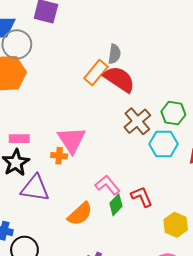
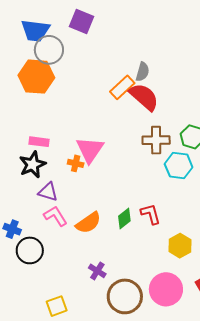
brown cross: (137, 121) -> (156, 140), turned 32
pink L-shape: (108, 185) -> (55, 216), moved
purple triangle: (35, 188) -> (48, 192), size x0.7

